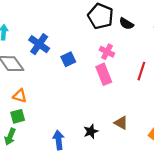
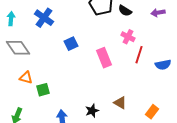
blue cross: (39, 44) -> (44, 18), moved
pink cross: (107, 52) -> (128, 37), moved
green square: (18, 116) -> (43, 90), moved

